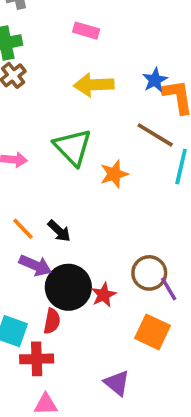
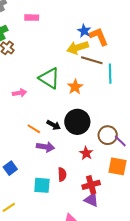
pink rectangle: (86, 31) -> (32, 18), moved
yellow arrow: (94, 85) -> (78, 47), moved
black circle: (68, 287) -> (77, 122), moved
red cross: (37, 359) -> (91, 185), moved
purple triangle: (117, 383) -> (91, 200), moved

